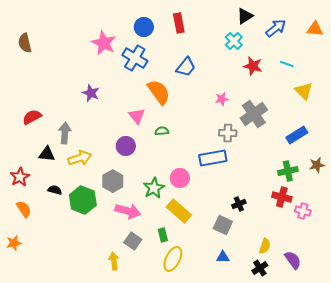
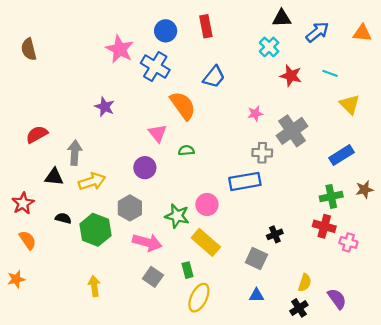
black triangle: (245, 16) -> (282, 18), turned 30
green star: (154, 188) -> (177, 216), turned -30
yellow arrow: (114, 261) -> (94, 286), moved

